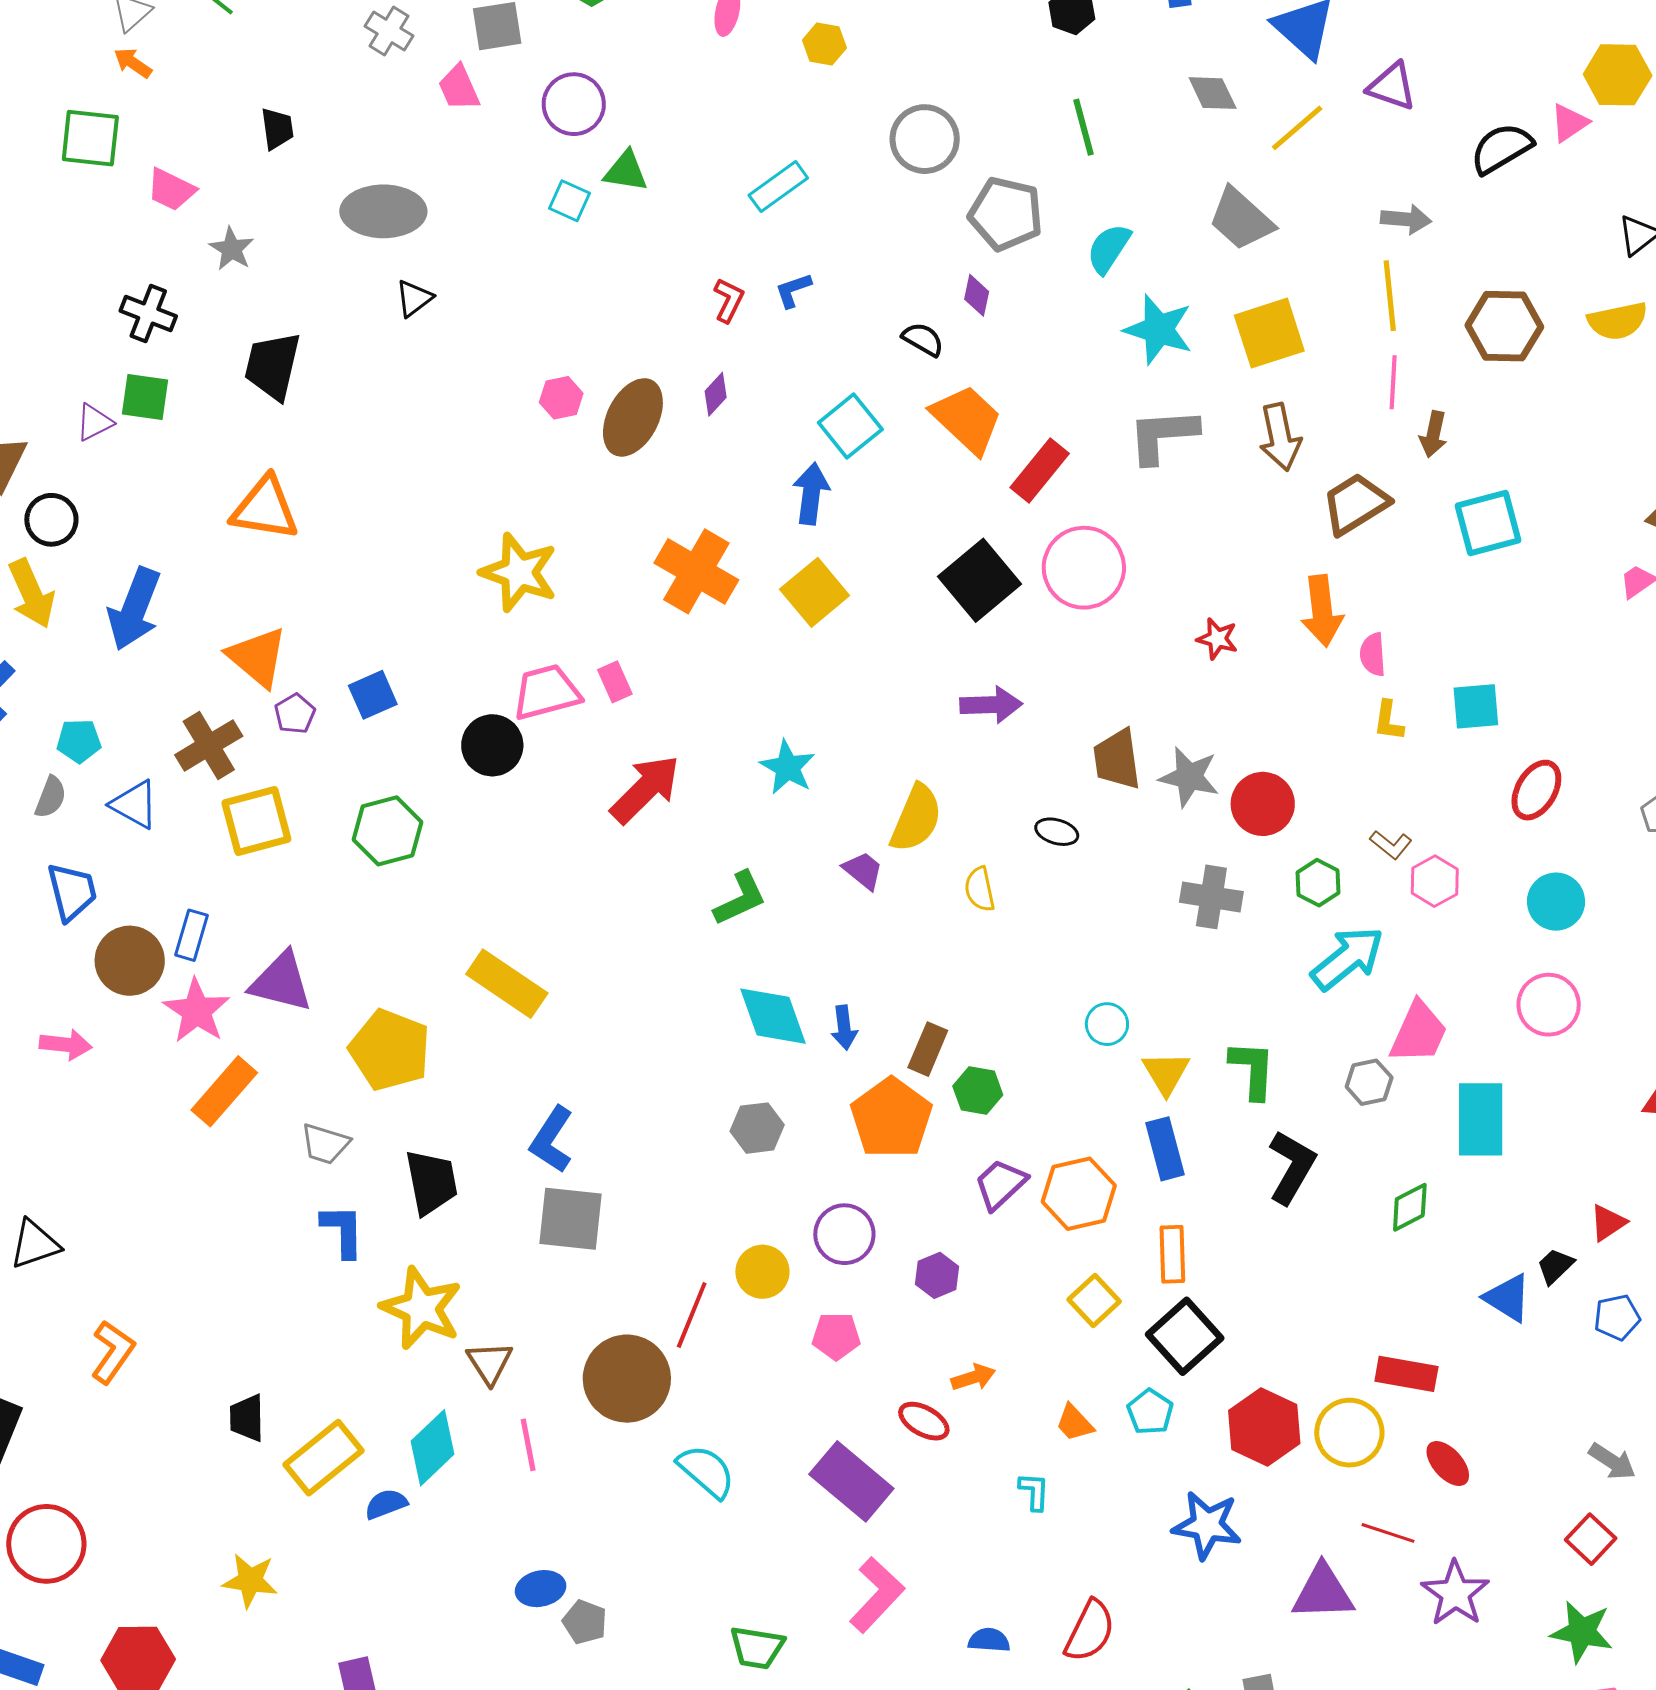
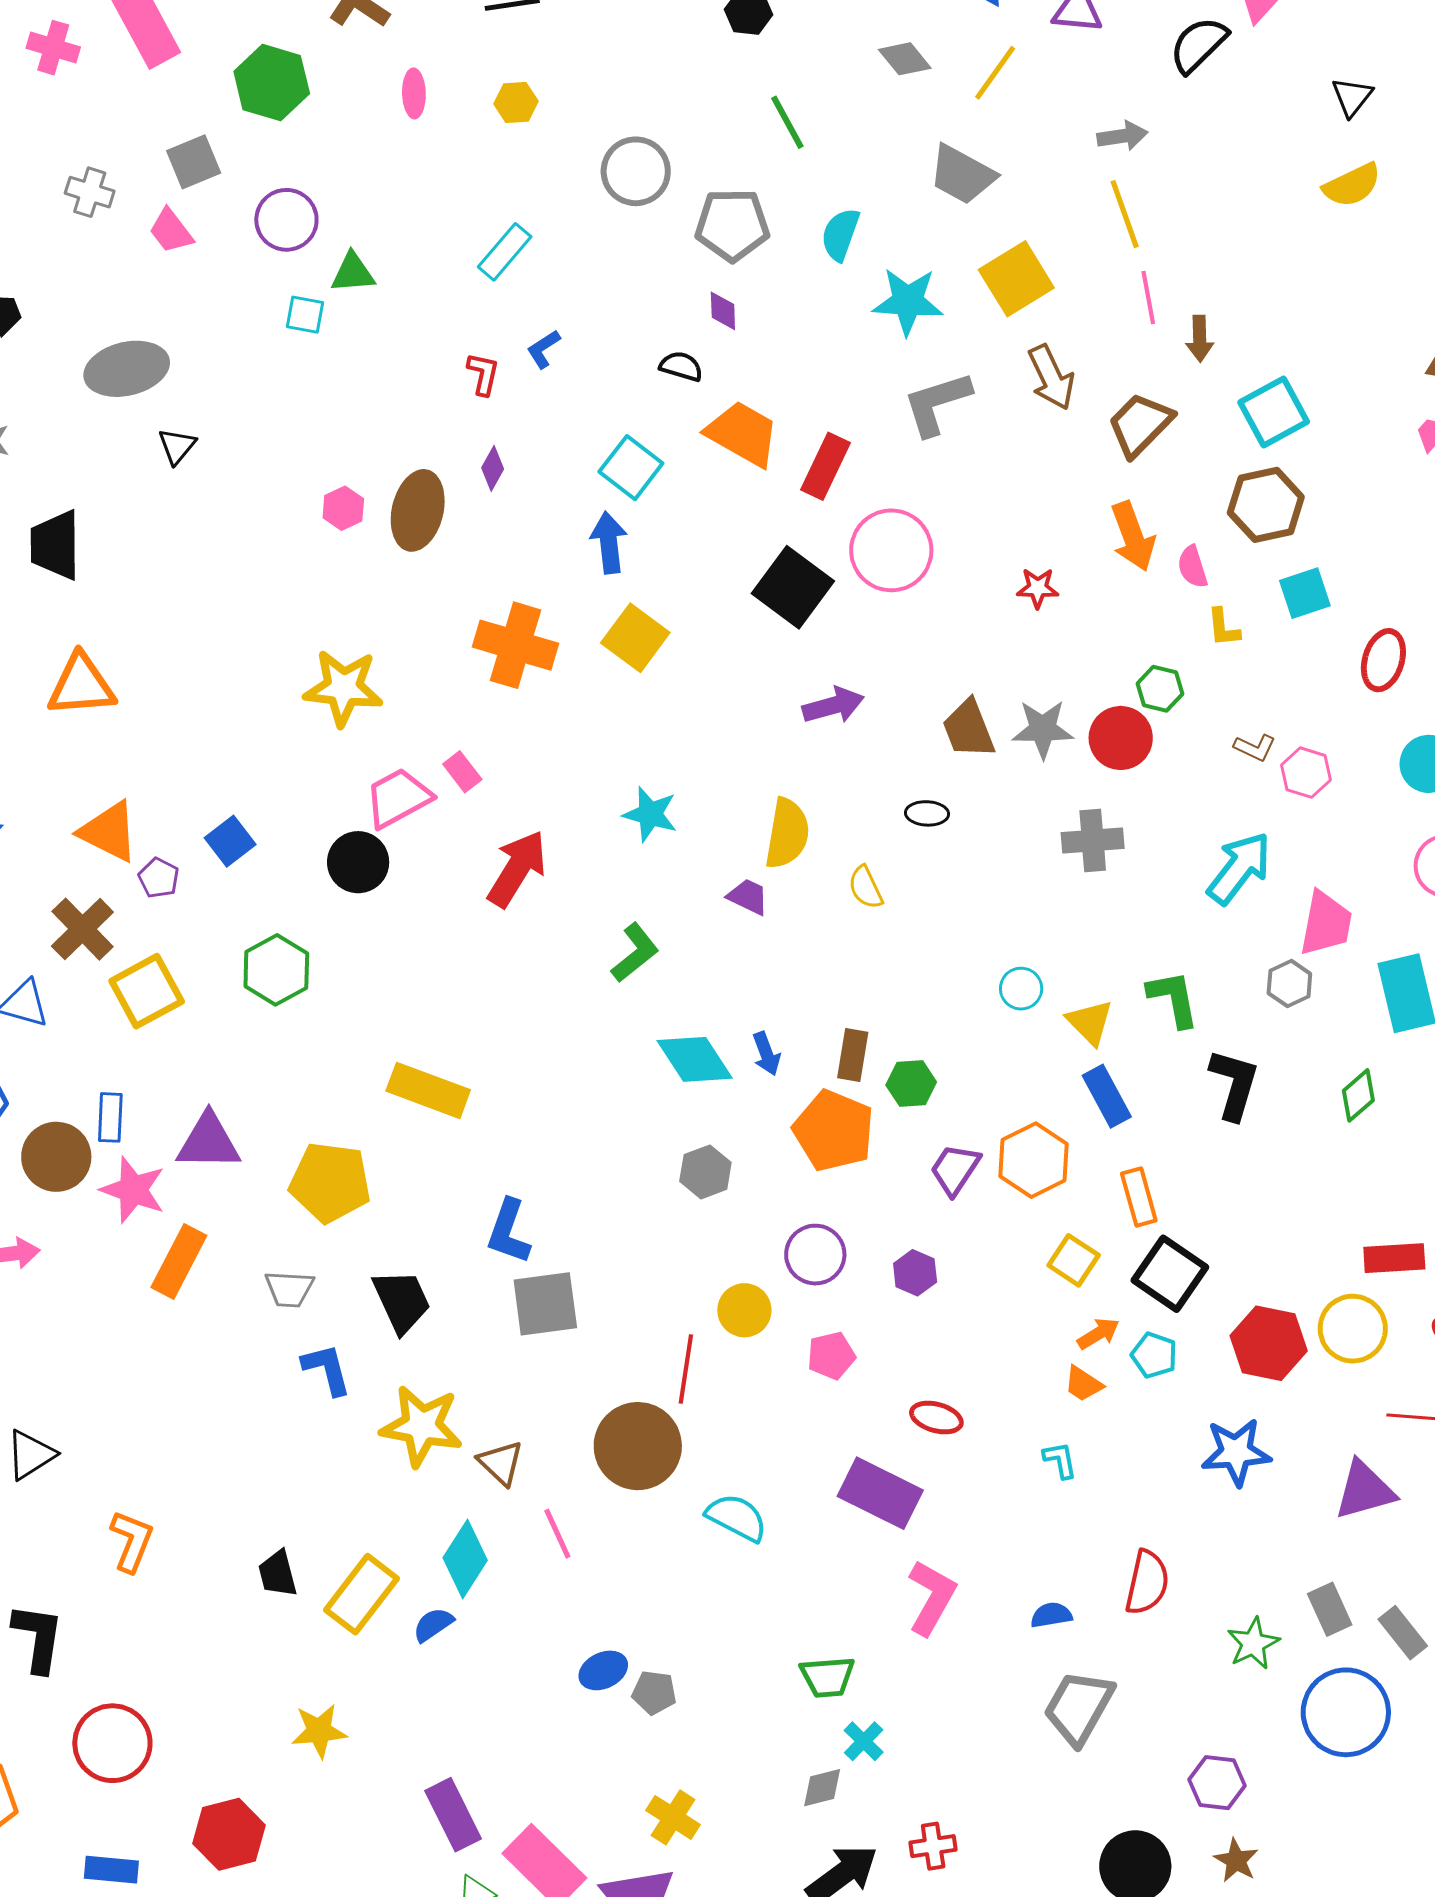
brown hexagon: (1504, 326) -> (1266, 505), moved
green hexagon: (1318, 883) -> (1160, 689), moved
orange arrow: (973, 1377) -> (1098, 1334), moved

